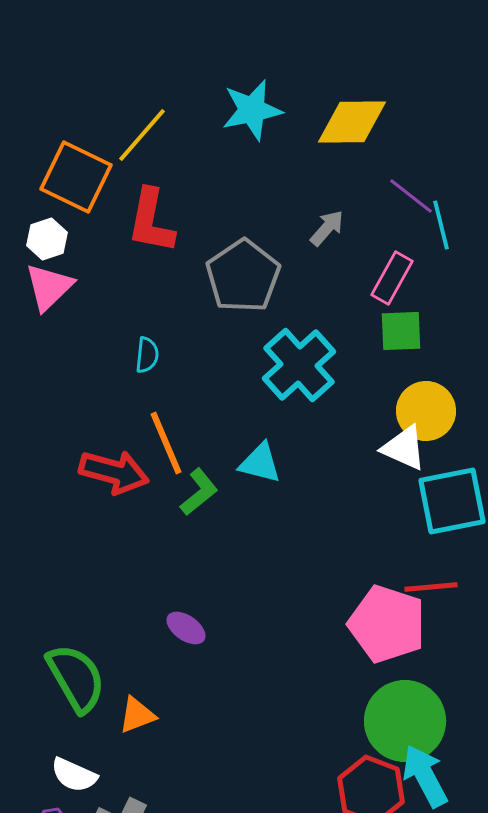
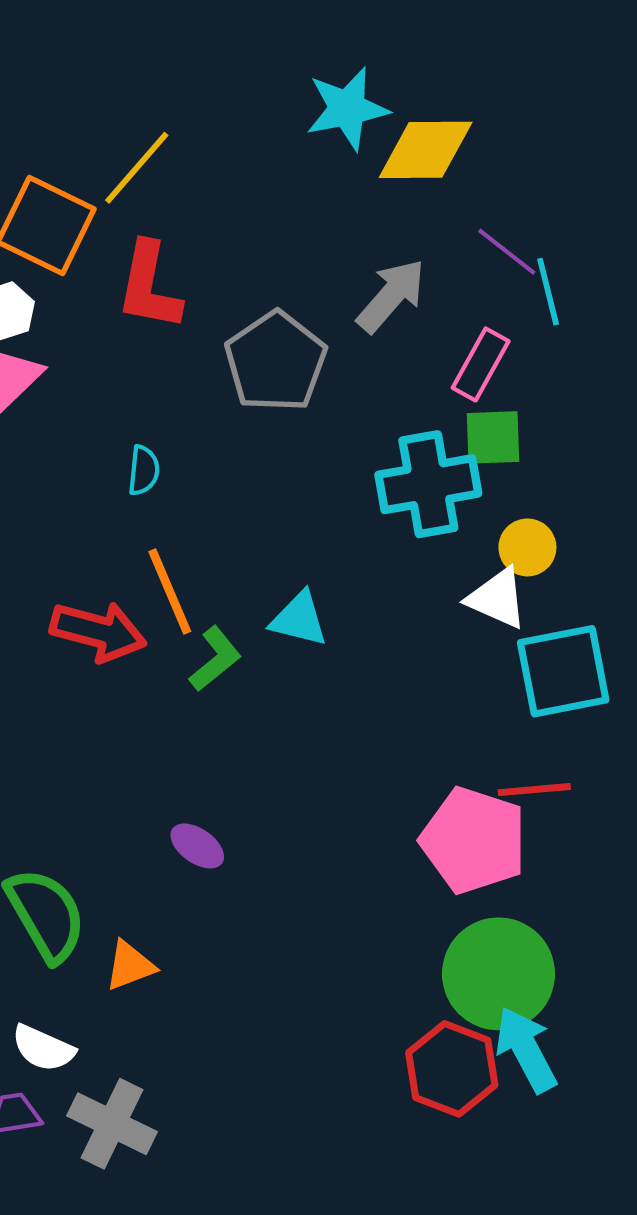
cyan star: (252, 110) -> (347, 109), moved
gray arrow: (327, 228) -> (391, 296), size x1.5
cyan cross: (299, 365) -> (428, 484), moved, turned 32
yellow circle: (426, 411) -> (527, 547), size x0.7

